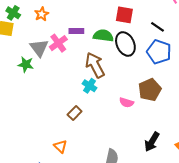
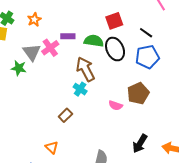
red square: (124, 15) -> (114, 21), turned -30
blue pentagon: (159, 52) -> (147, 57), turned -30

